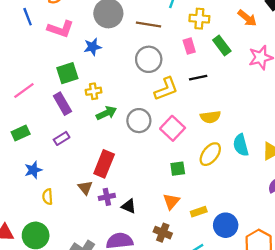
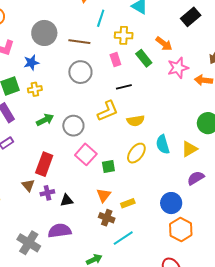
orange arrow: (247, 18) -> (164, 44), moved
yellow L-shape: (166, 89) -> (108, 111), moved
yellow cross: (94, 91) -> (35, 89), moved
pink square: (173, 128) -> (86, 154), moved
black triangle: (129, 206) -> (67, 200), turned -32
blue circle: (226, 225) -> (171, 203), moved
brown cross: (163, 233) -> (107, 218), moved

